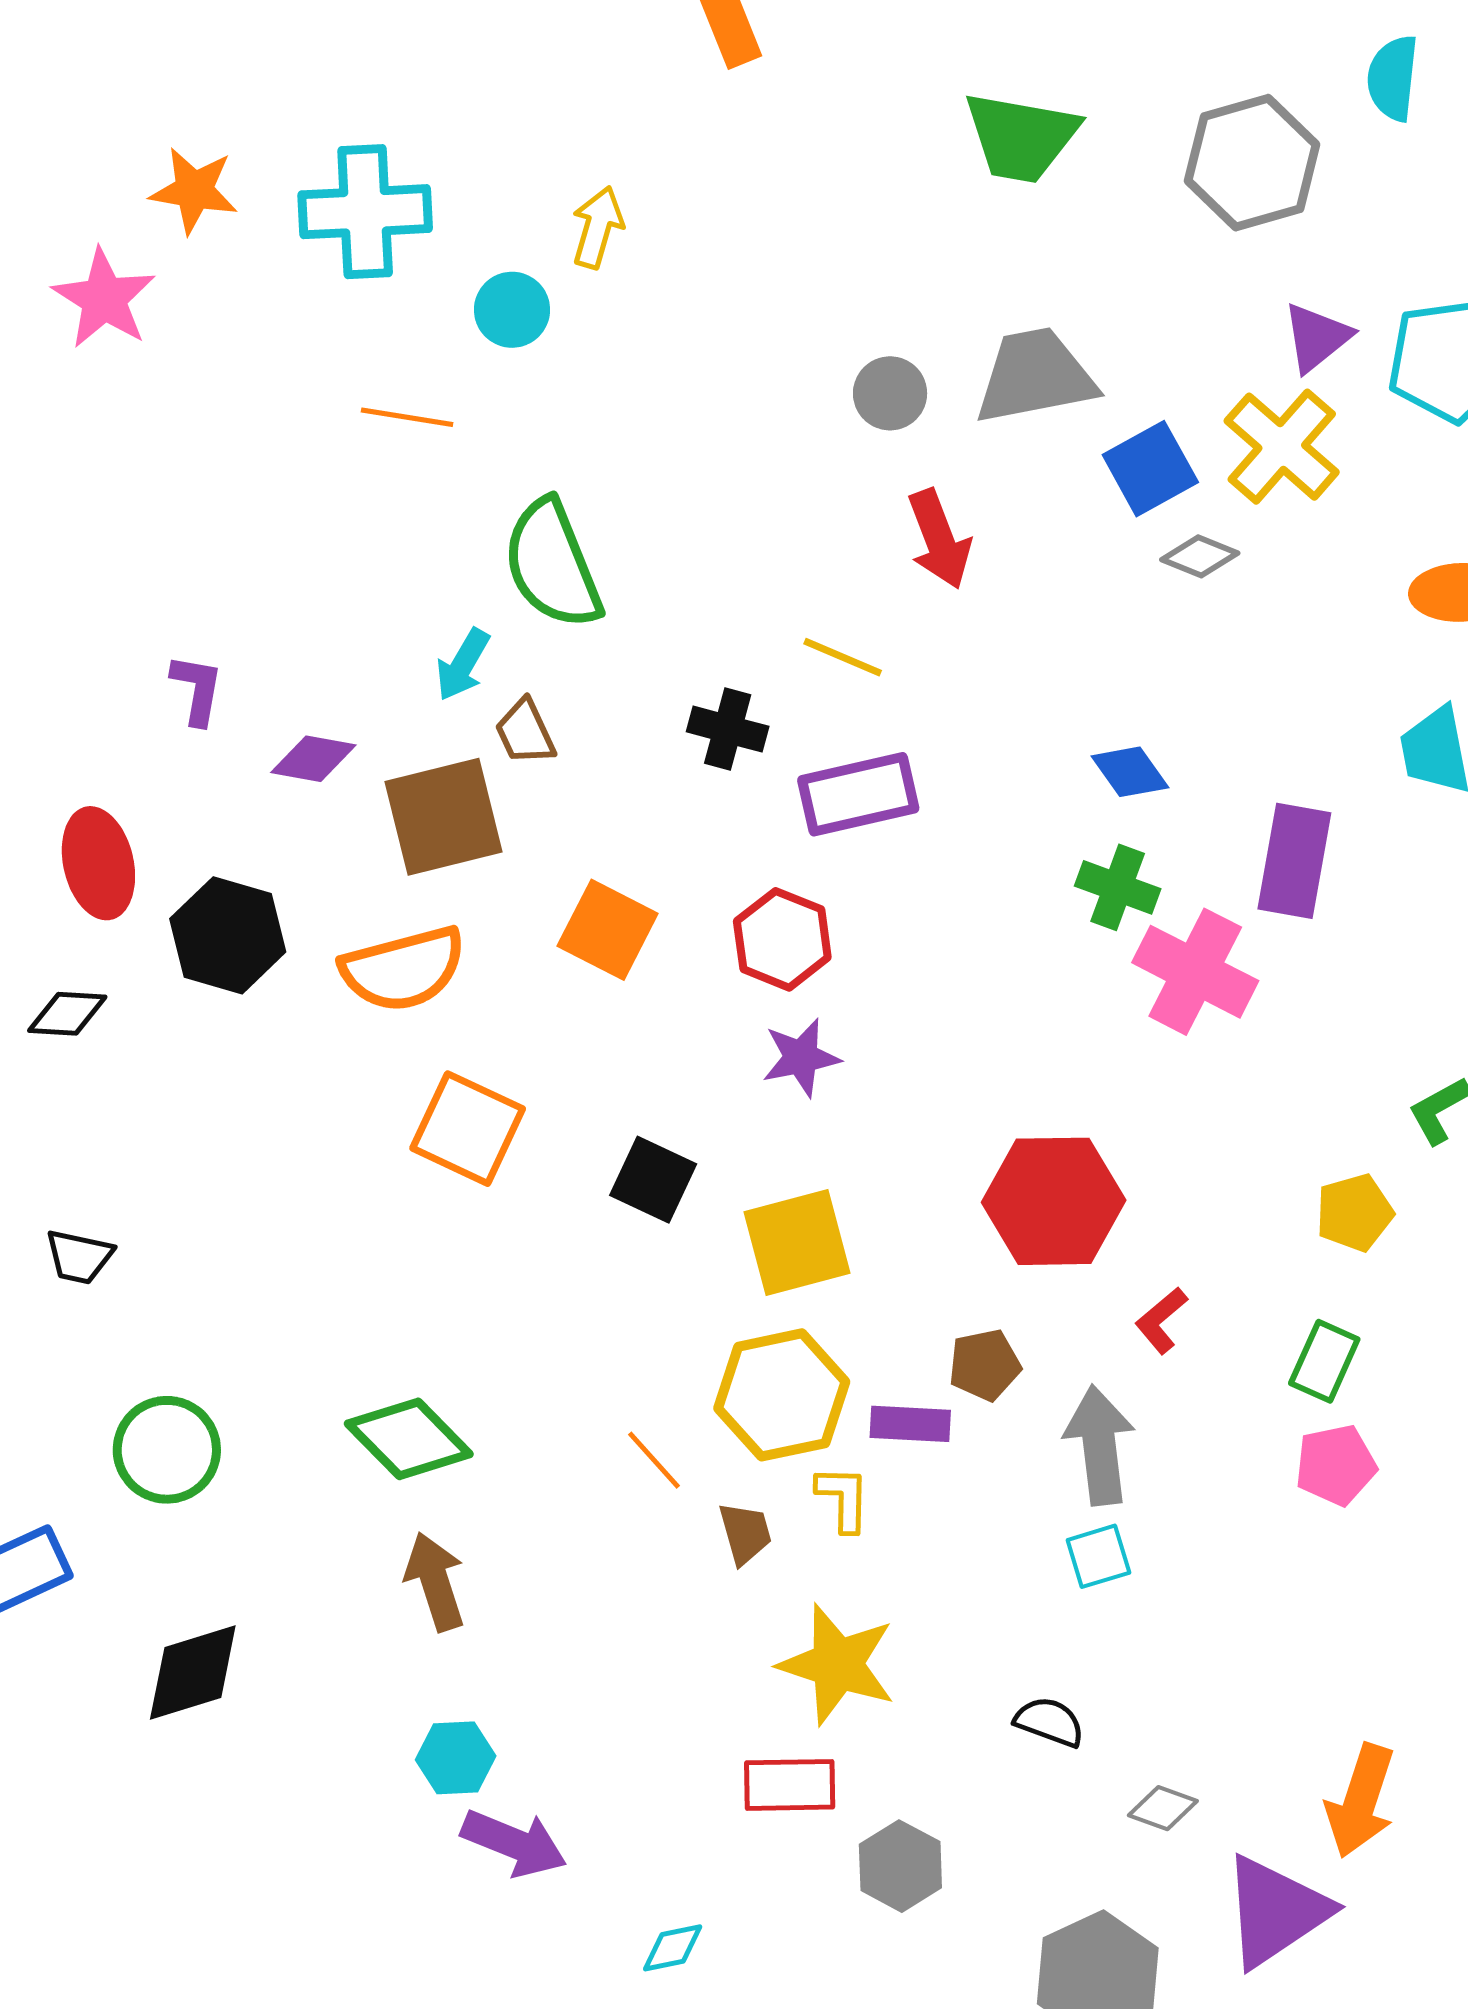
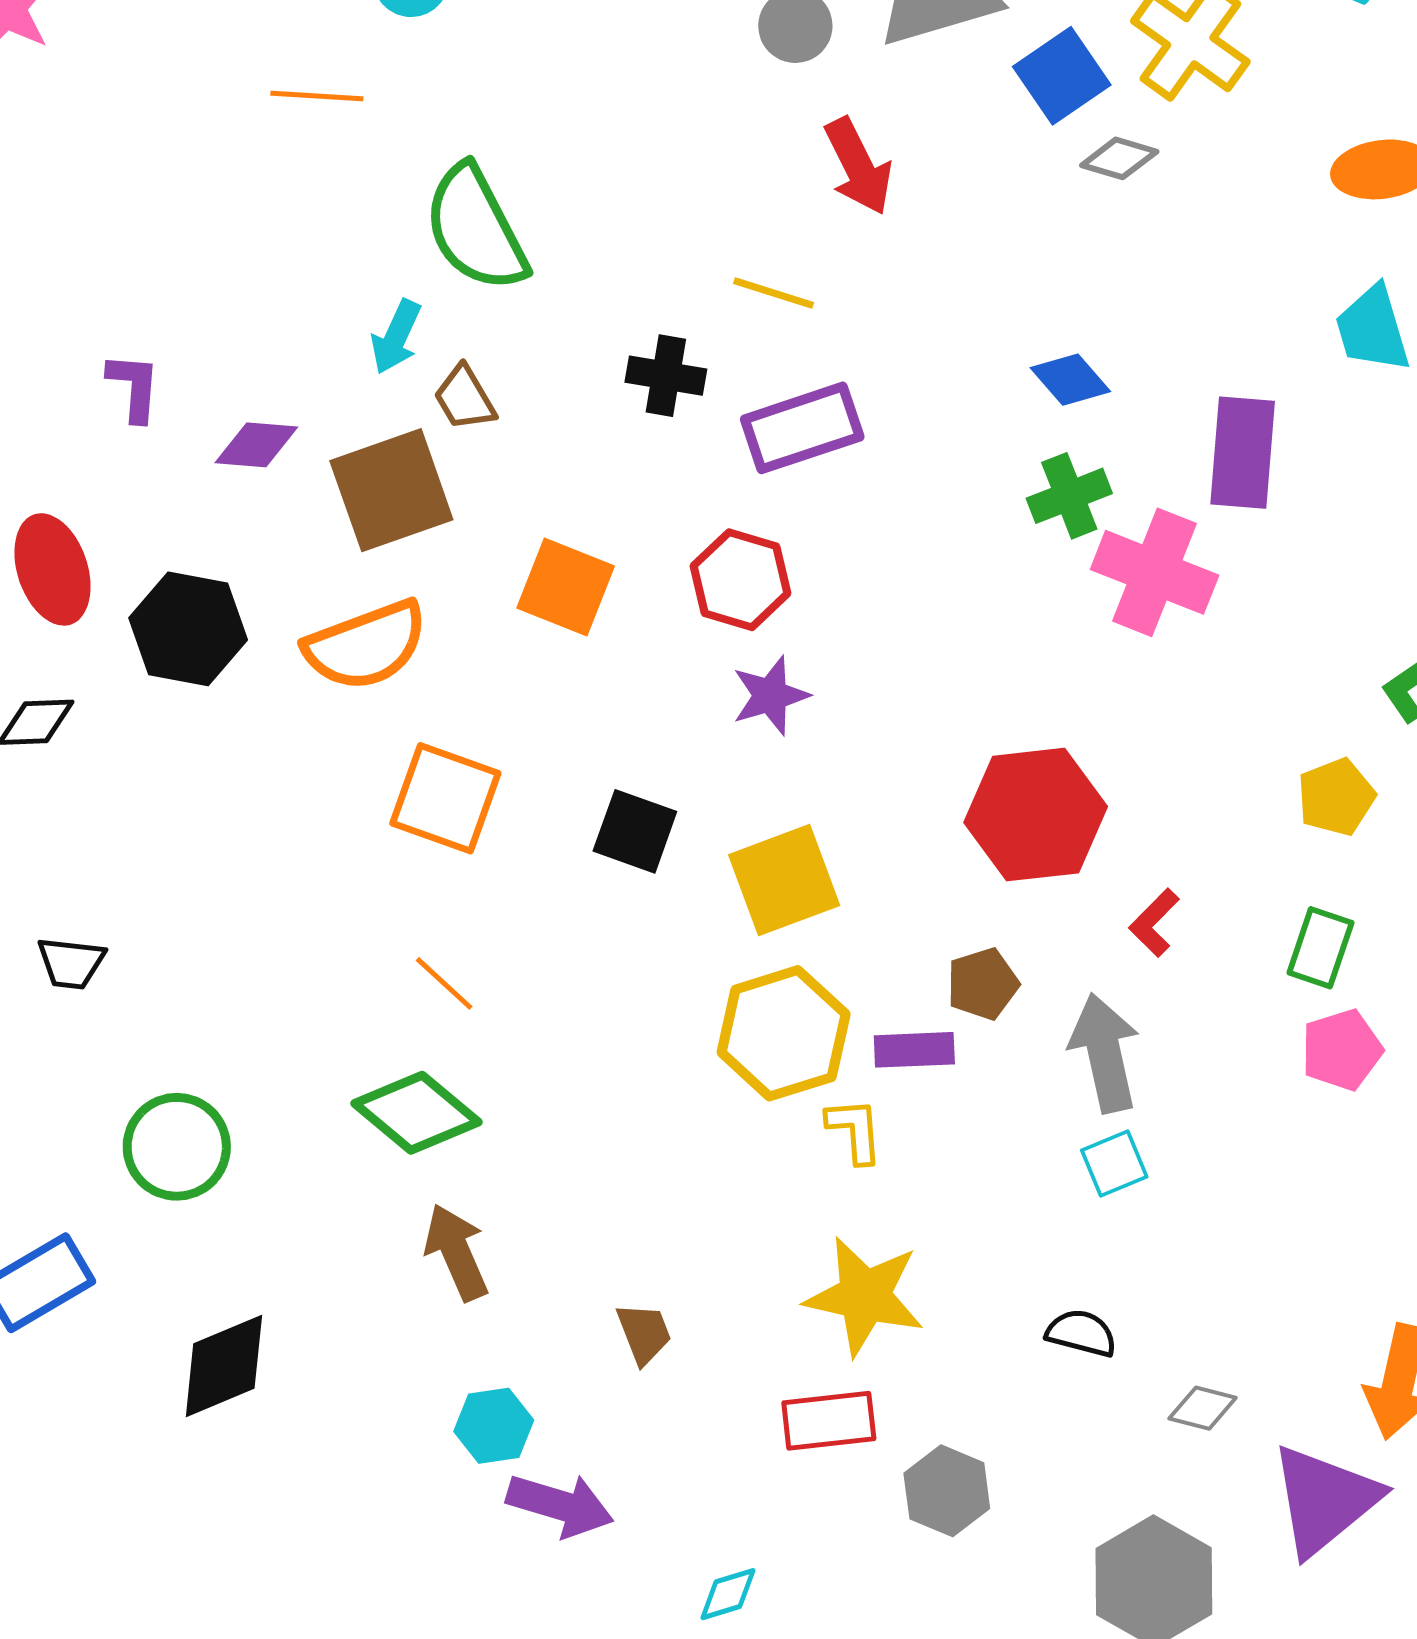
green cross: (1118, 887) -> (1069, 496), turned -36
orange line: (654, 1460) -> (444, 983), moved
brown trapezoid: (745, 1533) -> (644, 1333), moved

